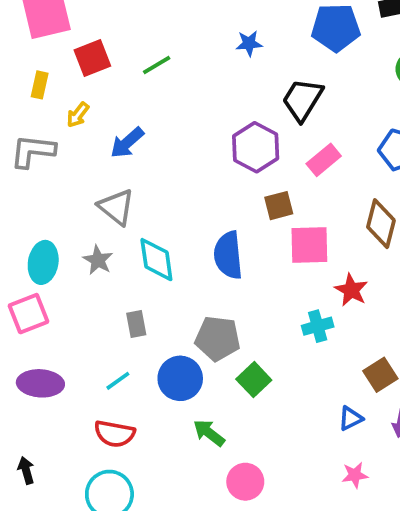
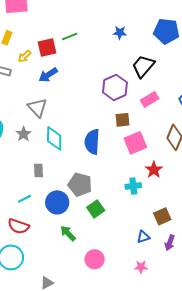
red square: (92, 58) -> (47, 47), moved
pink square: (309, 245) -> (135, 143), turned -30
pink circle: (245, 482) -> (95, 259), moved

